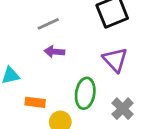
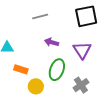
purple arrow: (54, 52) -> (52, 42), moved

